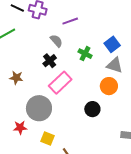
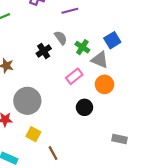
gray semicircle: (56, 41) -> (61, 38), moved
gray triangle: (115, 65) -> (100, 60), moved
pink rectangle: (60, 83) -> (74, 76), moved, size x0.7

